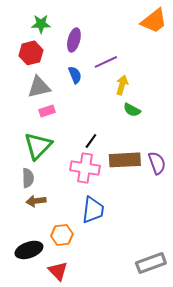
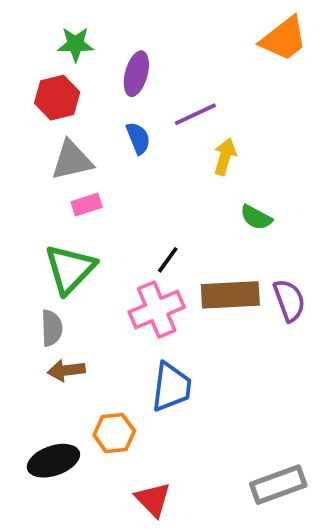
green semicircle: (132, 110) -> (256, 217), moved
pink cross: (85, 168) -> (157, 310), turned -32
red triangle: (58, 271) -> (153, 499), moved

